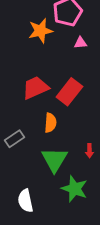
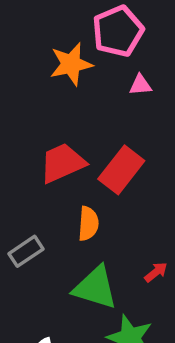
red arrow: (89, 151) -> (156, 272), turned -128
green triangle: (54, 160) -> (95, 288), turned -44

